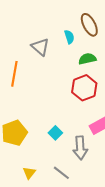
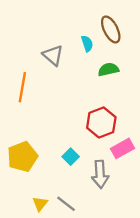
red hexagon: (84, 88) -> (101, 122), moved
gray line: (61, 173) -> (66, 204), moved

